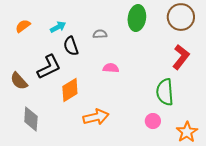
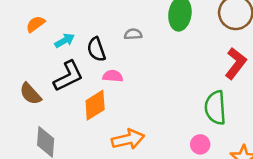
cyan arrow: (58, 27) -> (65, 41), moved
pink semicircle: (111, 68) -> (113, 76), moved

